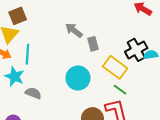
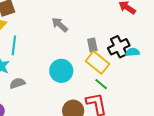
gray rectangle: (93, 44) -> (92, 45), moved
gray semicircle: (33, 93) -> (17, 83), turned -42

